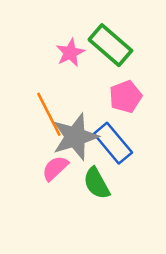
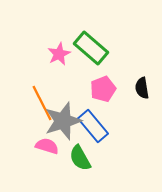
pink semicircle: (55, 168) -> (47, 146), turned 60

